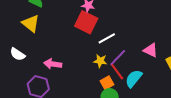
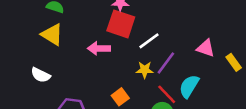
pink arrow: (53, 64) -> (99, 48), moved
red line: (117, 72) -> (167, 94), moved
orange square: (107, 83) -> (120, 97), moved

